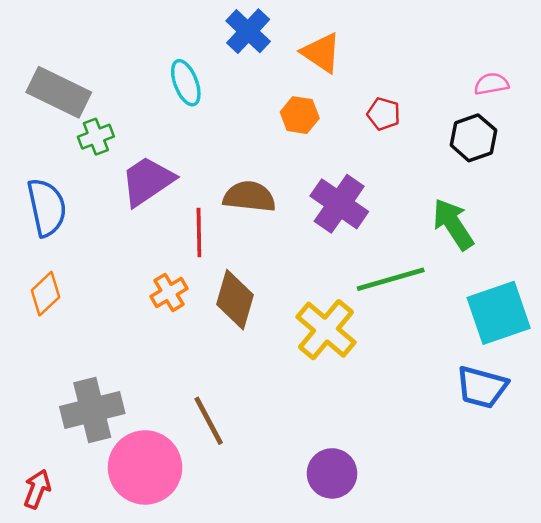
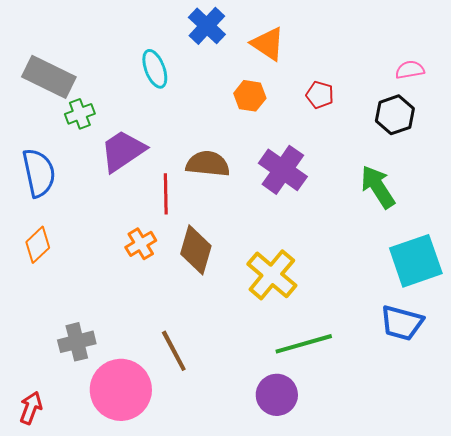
green line: (391, 279) -> (304, 344), moved
gray cross: (92, 410) -> (77, 342), size x0.7

